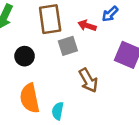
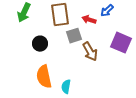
brown arrow: (88, 80) -> (90, 52), moved

